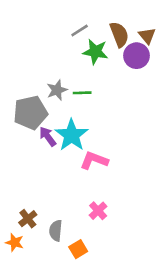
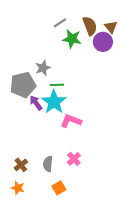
green line: (82, 93) -> (57, 85), moved
gray semicircle: (56, 231) -> (48, 164), moved
orange star: (15, 243) -> (18, 188), moved

